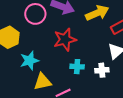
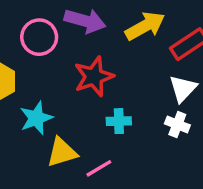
white cross: (102, 70) -> (177, 124), moved, turned 32

